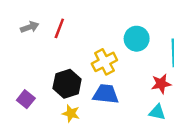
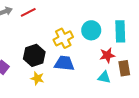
red line: (59, 28) -> (28, 12), turned 42
cyan circle: (137, 39) -> (91, 30), moved

